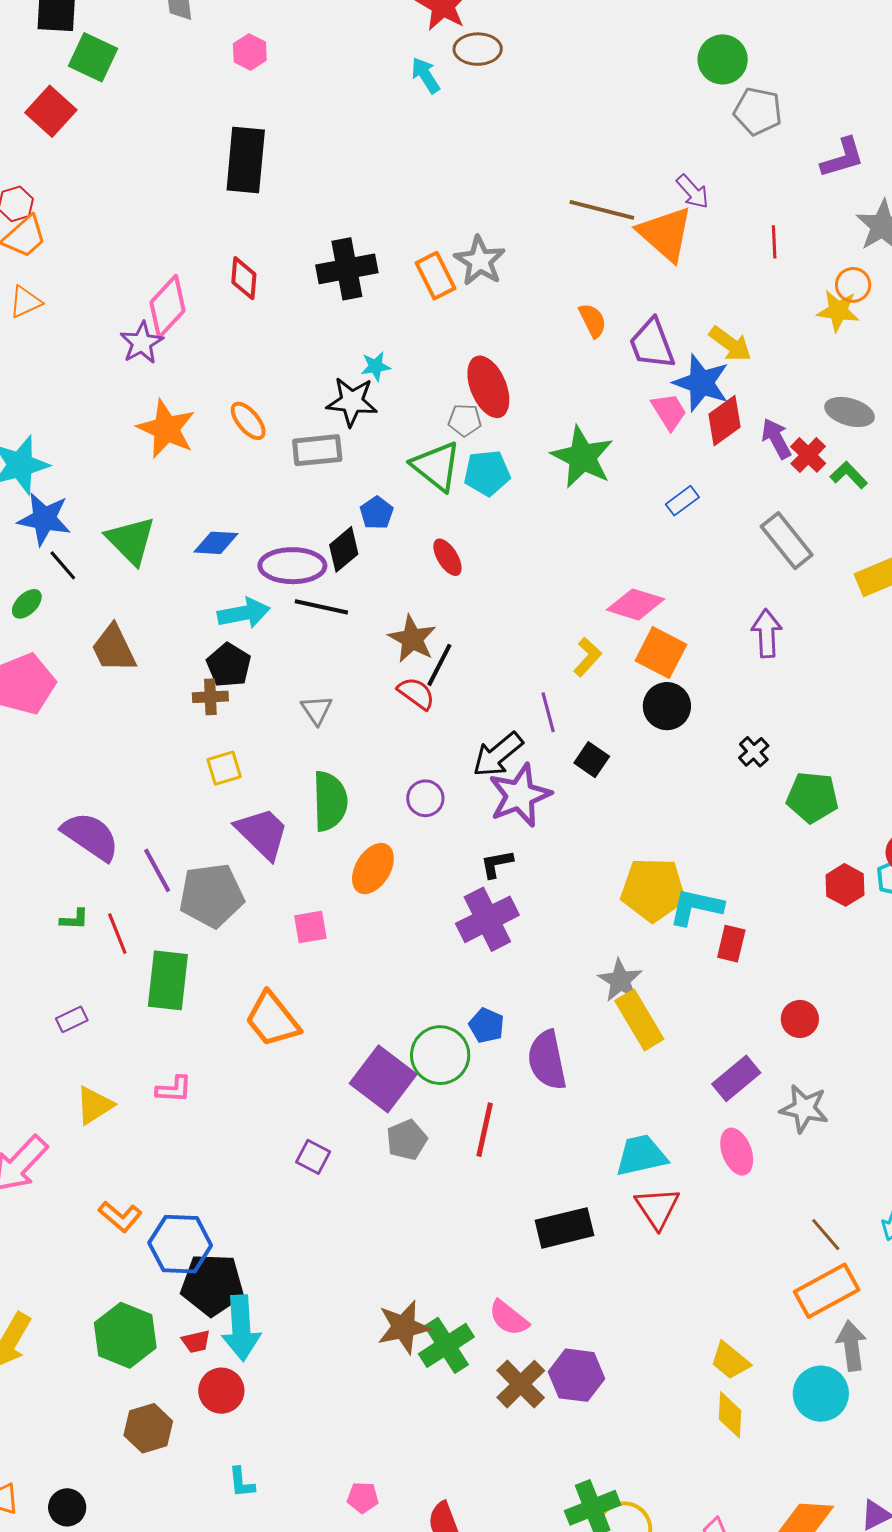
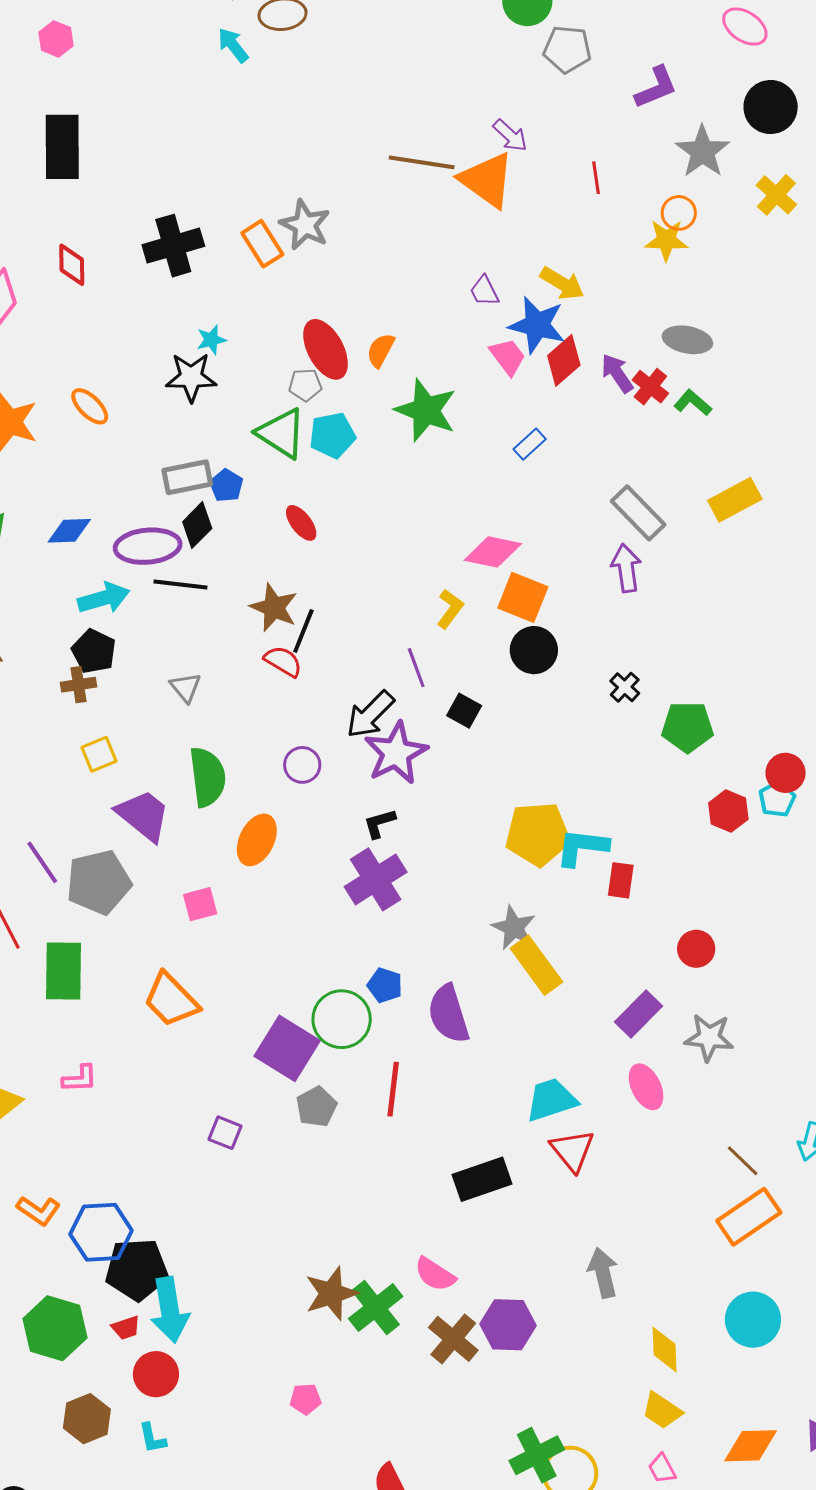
orange semicircle: (593, 320) -> (381, 350), moved, turned -120
purple trapezoid: (652, 344) -> (484, 291), size x0.6
gray rectangle: (317, 450) -> (187, 477), moved
gray rectangle: (787, 541) -> (638, 513), moved
gray arrow: (851, 1346) -> (603, 1273), moved
yellow trapezoid: (730, 1361) -> (662, 1411), moved
cyan L-shape: (242, 1482) -> (152, 1438), moved
pink pentagon: (363, 1498) -> (306, 1399), moved

